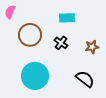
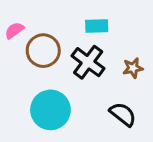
pink semicircle: (10, 12) -> (14, 30), moved, turned 32
black cross: (61, 43) -> (88, 62), size x1.6

